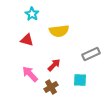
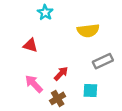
cyan star: (32, 14) -> (45, 12), moved
yellow semicircle: (59, 31) -> (88, 31), moved

